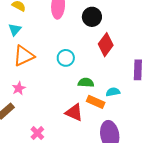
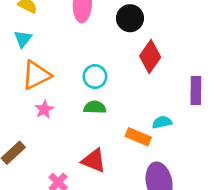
green semicircle: (86, 83) -> (95, 107), moved
pink star: (19, 88) -> (44, 109), moved
red triangle: (74, 112) -> (94, 160), moved

